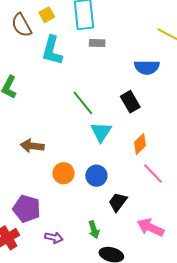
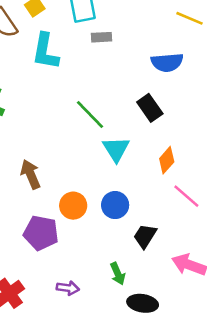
brown arrow: (32, 146) -> (31, 174), turned 65
purple pentagon: (27, 209) -> (41, 233), moved

